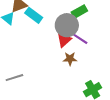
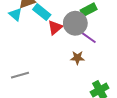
red triangle: (64, 40) -> (55, 27), moved

